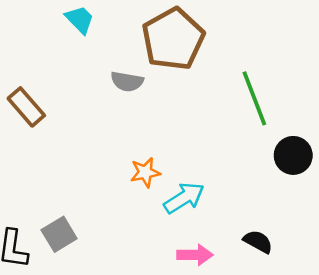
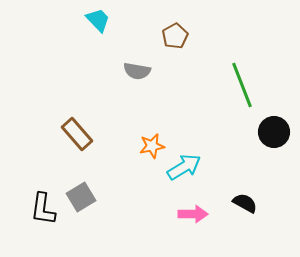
brown pentagon: (173, 39) -> (175, 36), size x0.5
brown rectangle: (26, 107) -> (77, 134), moved

